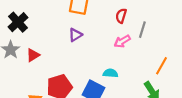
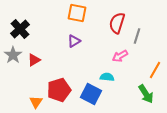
red semicircle: (121, 16) -> (117, 23), size x1.5
pink arrow: (122, 41) -> (120, 56), moved

